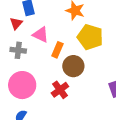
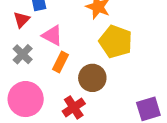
gray cross: (18, 50) -> (23, 54), turned 35
orange rectangle: (57, 50) -> (60, 62), moved

